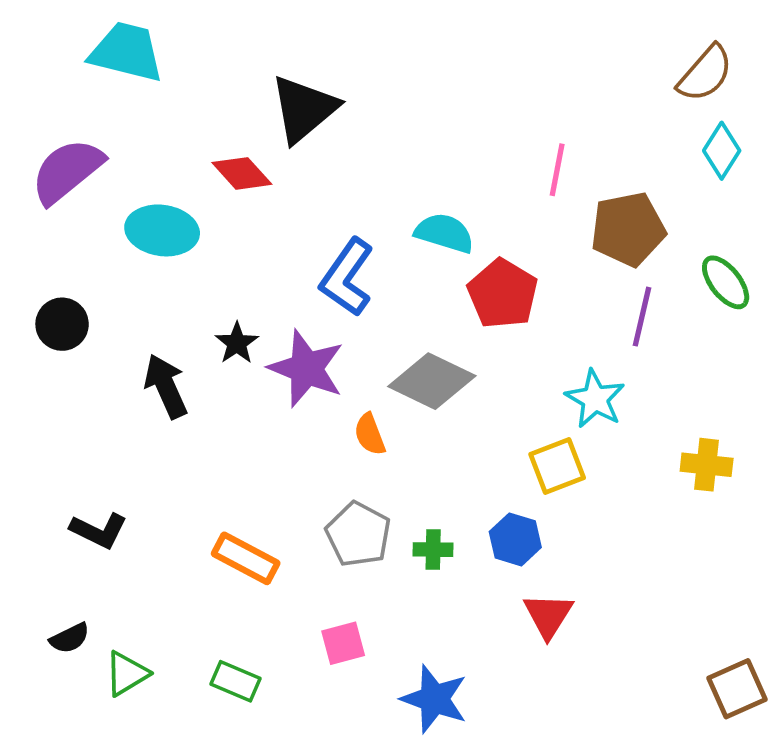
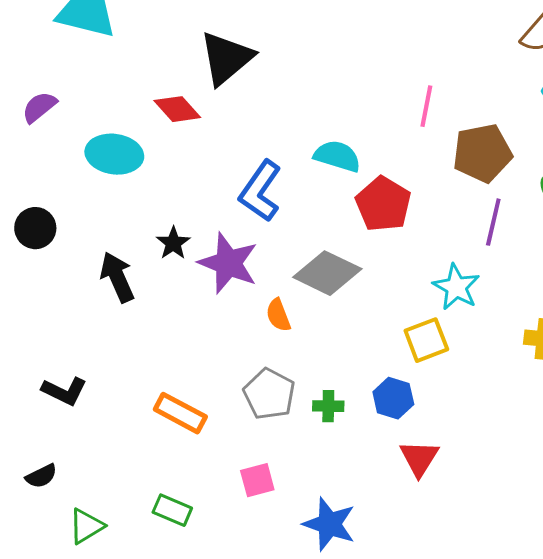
purple semicircle: (67, 171) -> (39, 107), size x0.6
green triangle: (127, 674) -> (86, 526), moved

